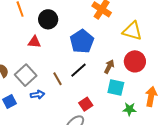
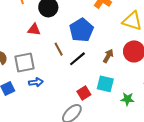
gray square: (26, 75) -> (24, 63), turned 30
brown line: (57, 79) -> (59, 49), moved
cyan square: (116, 87) -> (105, 84), moved

